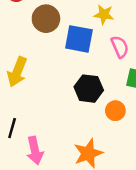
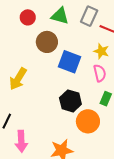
yellow star: (104, 15) -> (101, 51), moved
orange circle: (115, 111) -> (88, 121), size x1.5

